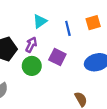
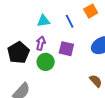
cyan triangle: (40, 21) -> (43, 21), turned 40

